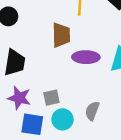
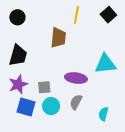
purple ellipse: (86, 57) -> (76, 78), moved
purple star: (19, 98) -> (18, 84), turned 30

